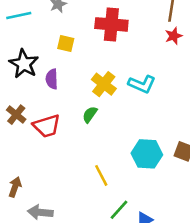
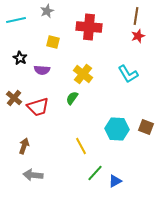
black star: (24, 64) -> (20, 58), size x0.6
purple semicircle: (52, 79) -> (42, 70), turned -84
cyan L-shape: (142, 84) -> (128, 74), moved, turned 35
brown arrow: (15, 187) -> (24, 146), moved

